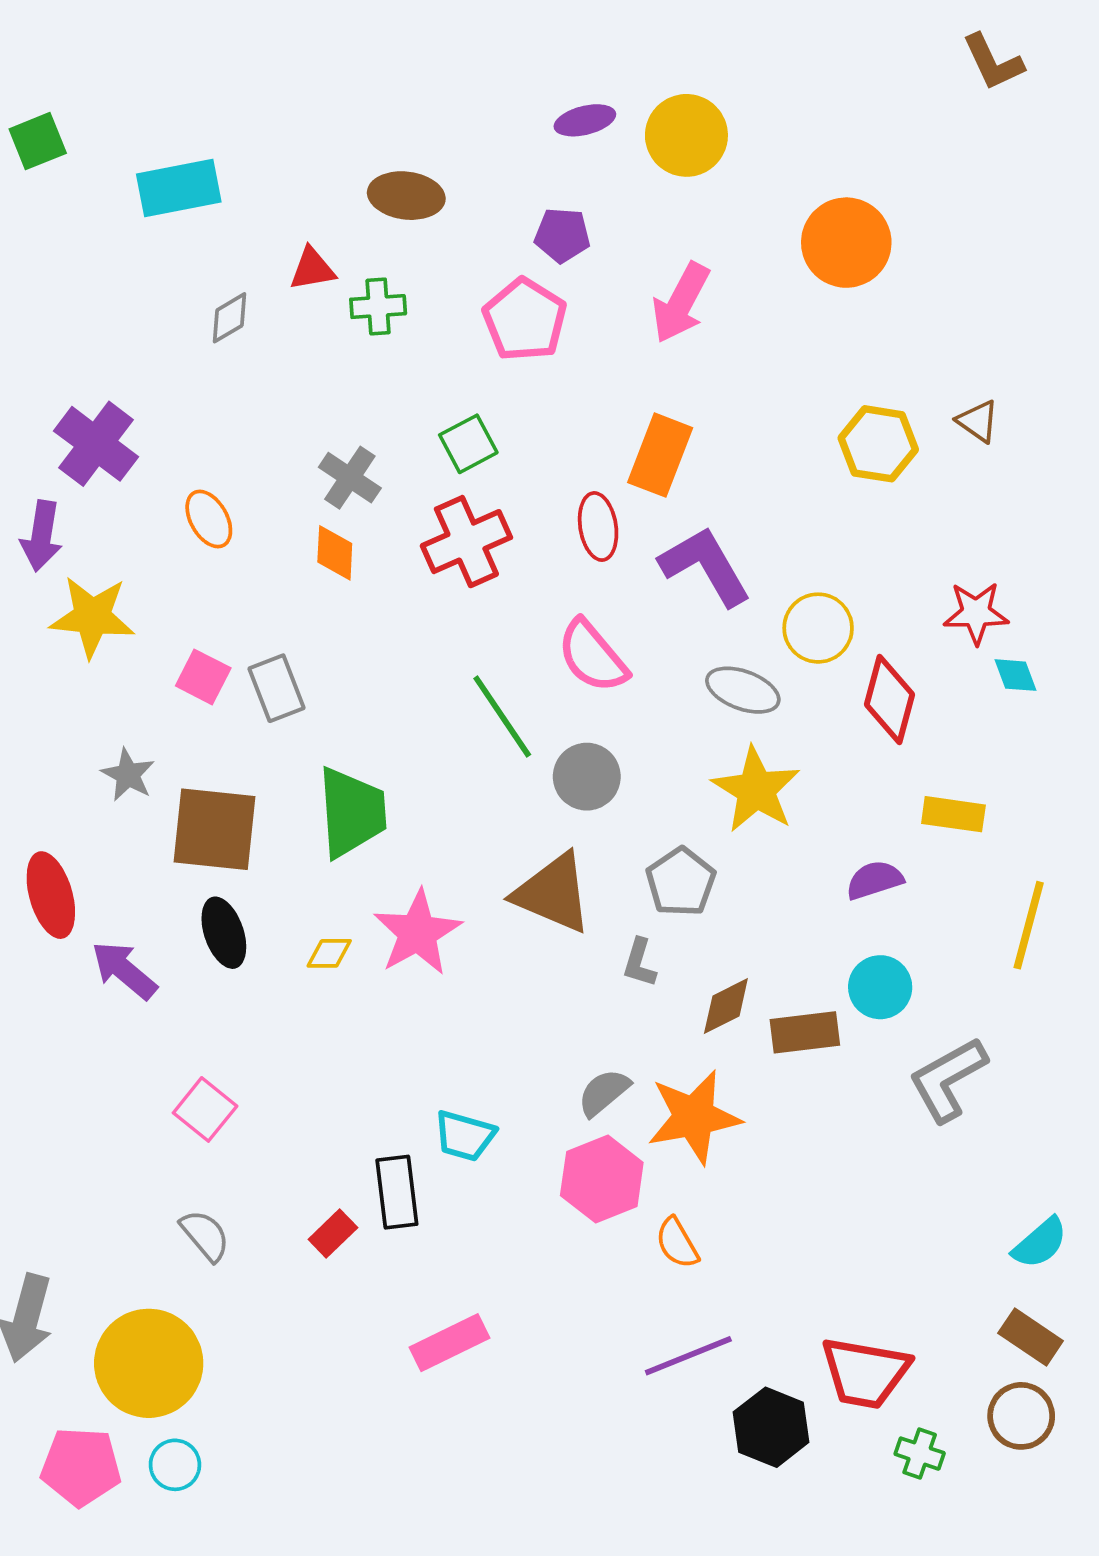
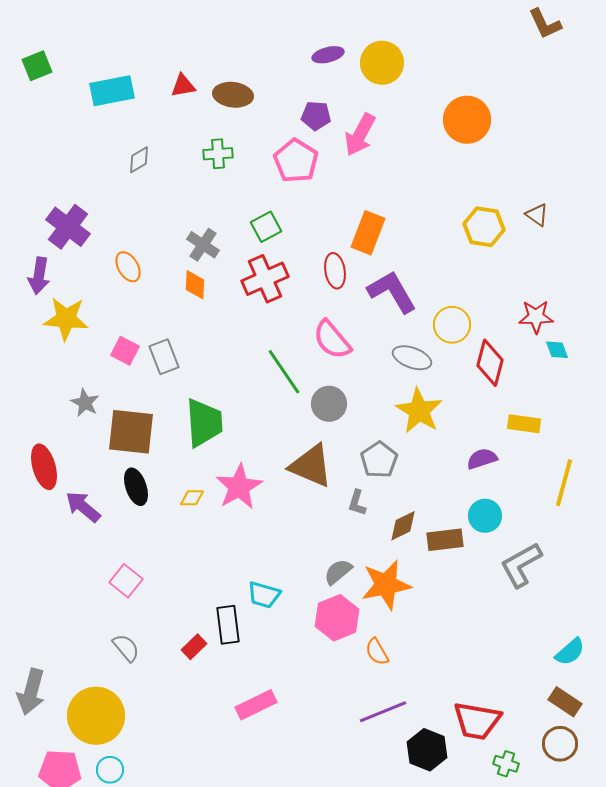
red triangle: (312, 269) -> (183, 86), moved
pink arrow: (681, 303) -> (360, 135), moved

